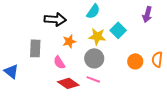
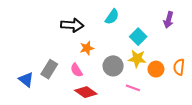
yellow star: (97, 36) -> (137, 59), moved
gray rectangle: (35, 48) -> (49, 69), moved, turned 30
pink line: (93, 79) -> (133, 88), moved

